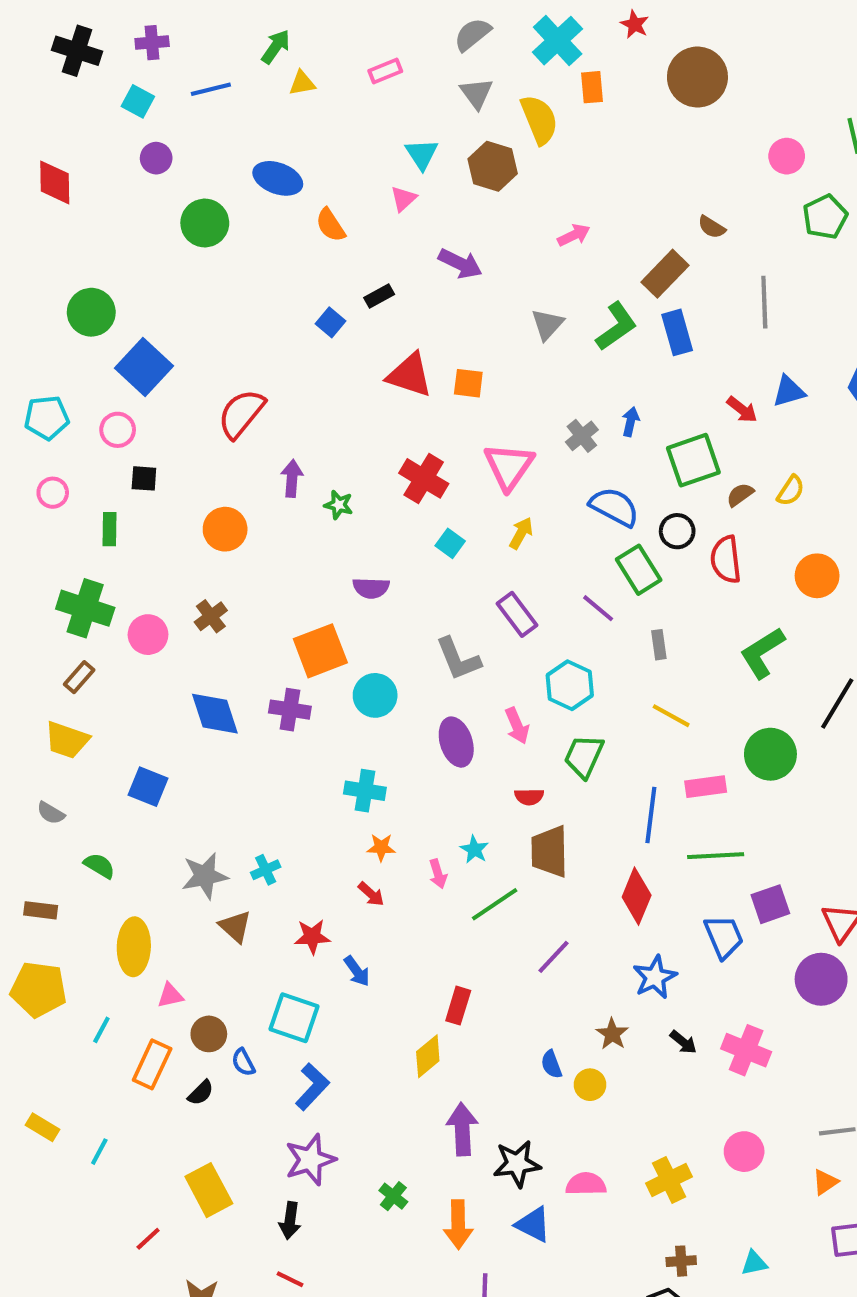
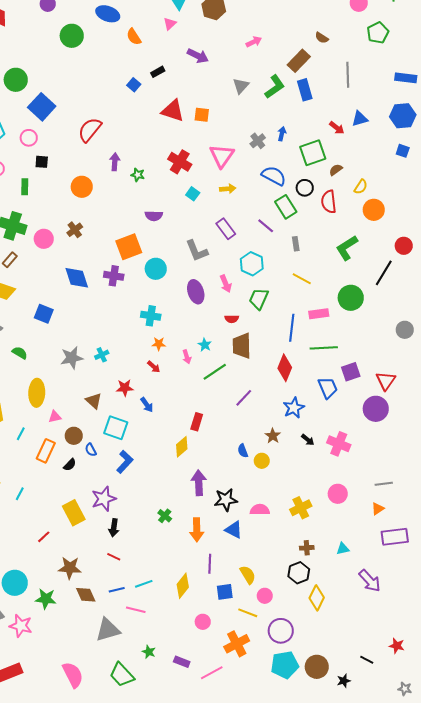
yellow semicircle: (791, 491) -> (361, 187), moved
yellow arrow: (521, 533) -> (228, 189), turned 56
brown triangle: (235, 927) -> (94, 401), moved
purple star: (310, 1160) -> (104, 499), moved

